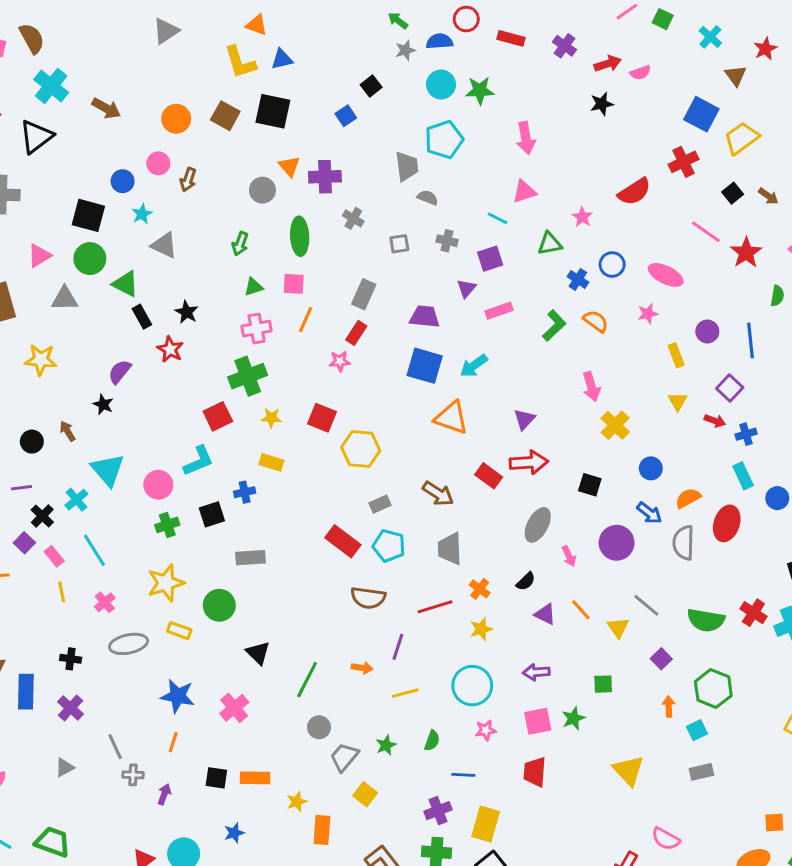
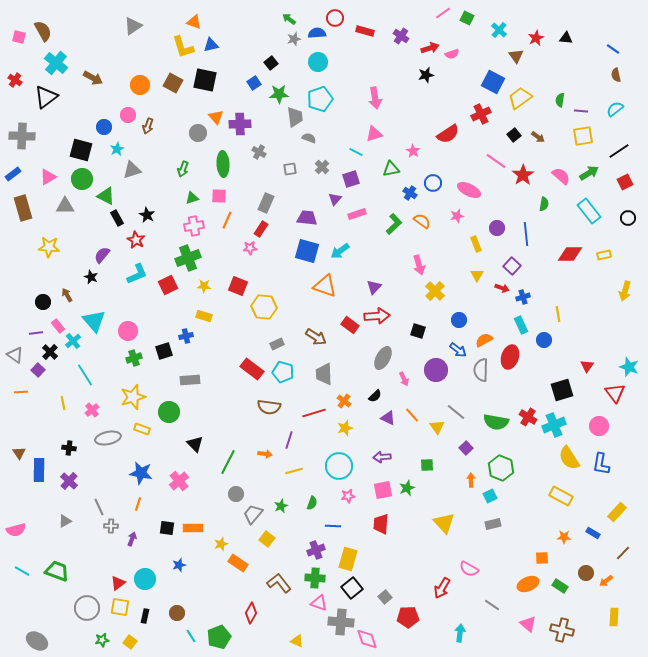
green star: (480, 90) -> (279, 94), moved
gray cross: (447, 241) -> (322, 167), turned 32
gray triangle: (164, 245) -> (132, 170), turned -42
cyan L-shape: (198, 461) -> (137, 274), moved
pink rectangle: (54, 556) -> (58, 326), moved
orange rectangle: (322, 830) -> (238, 563), turned -60

